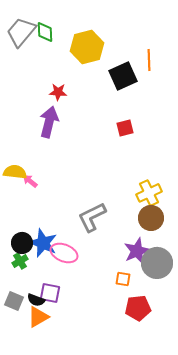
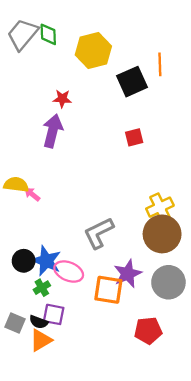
brown circle: (151, 218) -> (162, 234), size x1.4
purple star: (137, 251) -> (128, 274), moved
green cross: (20, 261) -> (42, 288), moved
orange square: (123, 279) -> (108, 290), moved, size x1.8

